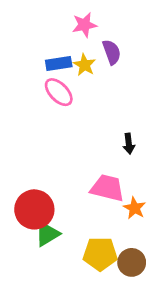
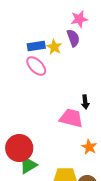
pink star: (84, 25) -> (79, 19), moved
pink trapezoid: (107, 188) -> (71, 118), moved

